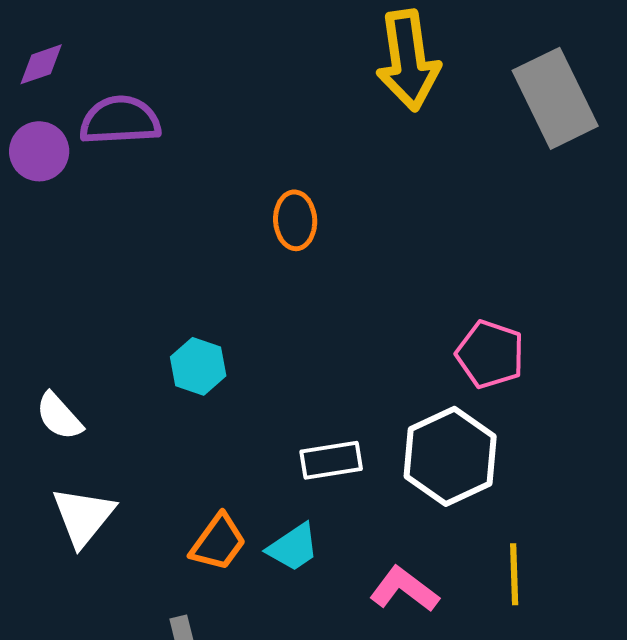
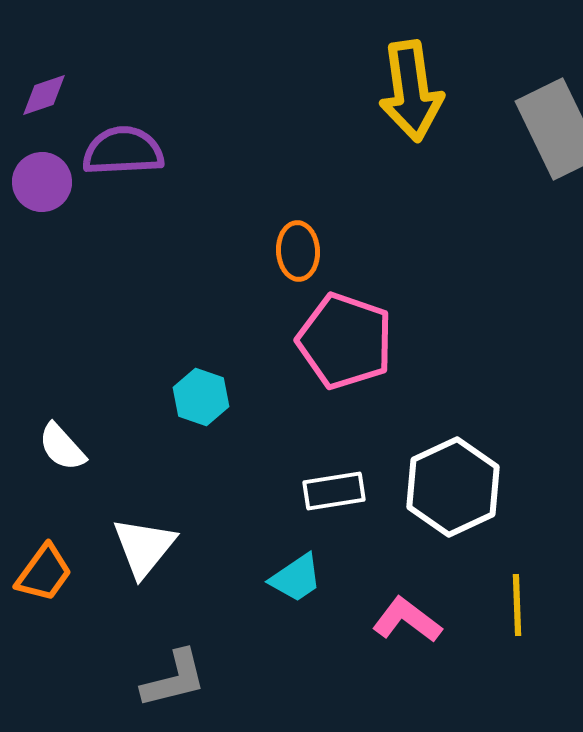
pink pentagon: (490, 354) -> (345, 341), moved, size x1.4
white triangle: (83, 516) -> (144, 547), moved
orange trapezoid: (218, 542) -> (44, 573), moved

